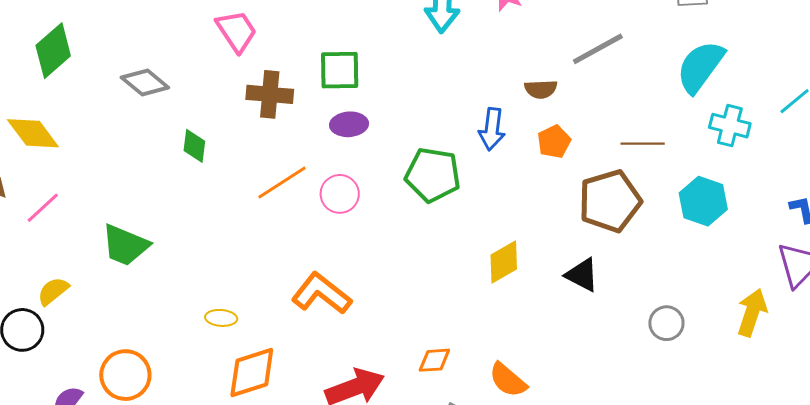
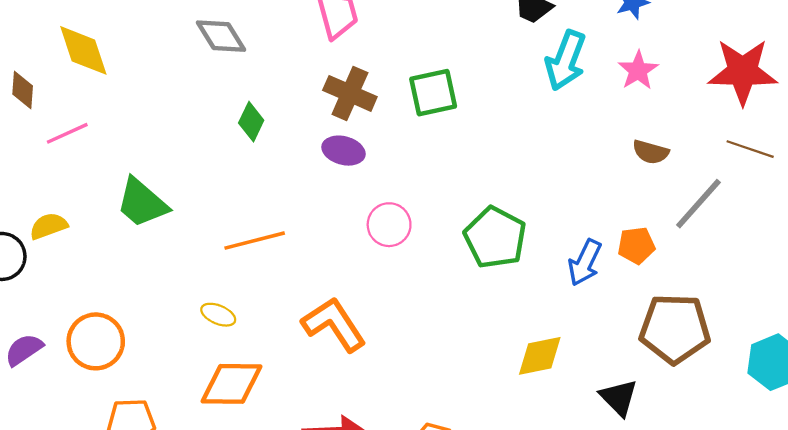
gray line: (598, 49) -> (698, 204), moved, turned -38
green square: (340, 70) -> (433, 93), turned -30
brown semicircle: (541, 89) -> (651, 152), moved
purple ellipse: (349, 124) -> (343, 151), moved
blue arrow: (492, 129) -> (585, 263), moved
brown line: (643, 144) -> (750, 149), moved
orange line: (282, 183) -> (255, 241), moved

